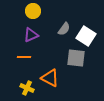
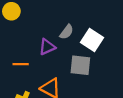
yellow circle: (33, 11) -> (11, 11), moved
purple triangle: (31, 35) -> (47, 47), moved

